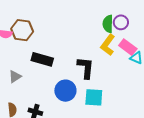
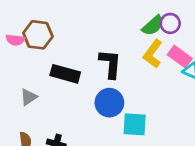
green semicircle: (108, 24) -> (153, 26), turned -132
black L-shape: (86, 68) -> (110, 64), moved
blue circle: (65, 91) -> (109, 103), moved

